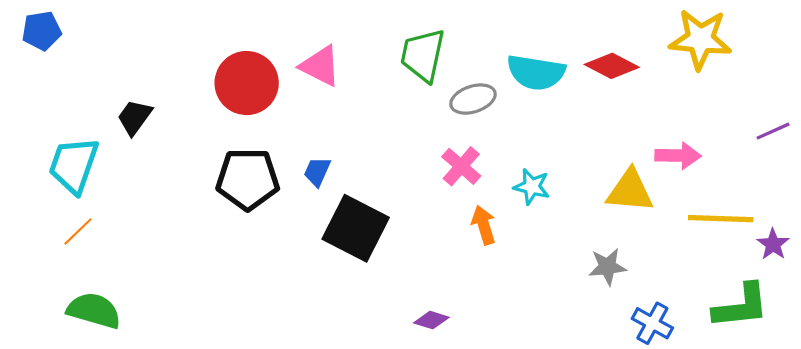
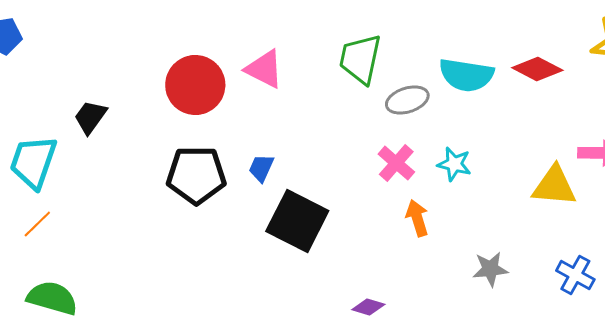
cyan star: (532, 187) -> (454, 164), moved
gray star: (608, 267) -> (490, 269), moved
blue cross: (652, 323) -> (575, 275), moved

